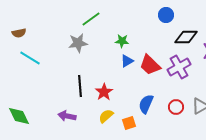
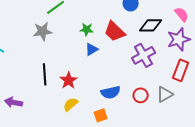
red trapezoid: (150, 65) -> (115, 31), moved
blue semicircle: (146, 104) -> (111, 92), turned -126
purple arrow: (67, 116) -> (14, 102), moved
orange square: (129, 123) -> (101, 115), moved

